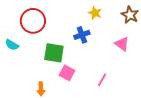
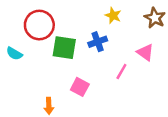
green square: (54, 53) -> (64, 48), moved
pink line: (102, 80) -> (121, 71), moved

